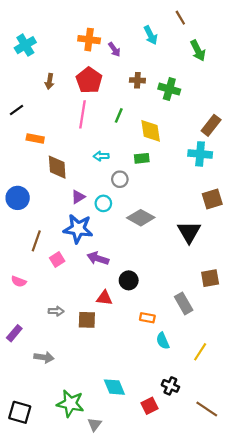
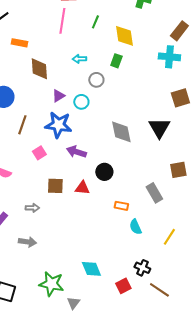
green rectangle: (142, 158) -> (116, 61), turned -64
gray diamond: (141, 218) -> (121, 132), moved, turned 50
brown line: (36, 241) -> (22, 125), moved
gray arrow: (56, 311) -> (32, 208), moved
brown square: (87, 320) -> (55, 186), moved
brown line: (207, 409) -> (159, 290), moved

